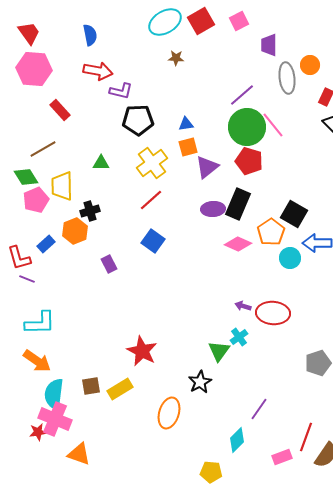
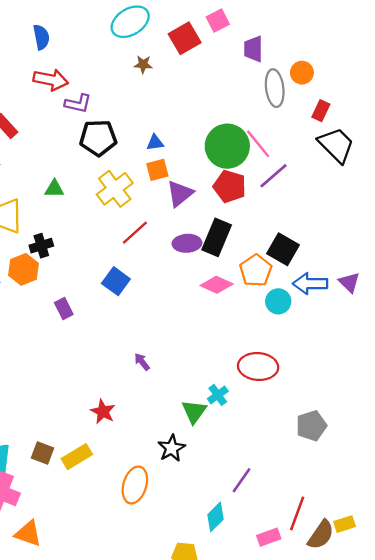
red square: (201, 21) -> (185, 38), moved
purple line: (242, 95) -> (273, 176), moved
red line: (151, 200) -> (135, 233), moved
purple arrow: (243, 306) -> (142, 362), moved, turned 35
red star: (142, 351) -> (103, 412), size x0.7
brown square: (91, 386) -> (42, 453), turned 30

